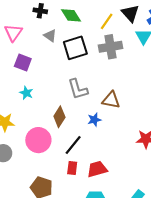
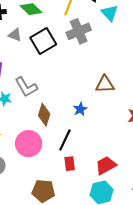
gray L-shape: (78, 89) -> (26, 87), moved
brown triangle: (111, 100) -> (105, 84), moved
red trapezoid: (97, 169) -> (106, 165), moved

